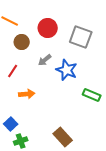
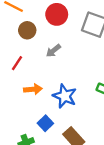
blue star: (67, 70) -> (65, 96), moved
blue square: (11, 124) -> (45, 123), moved

